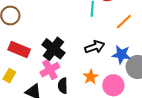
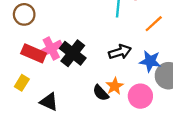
pink cross: (50, 70) -> (51, 48), moved
black semicircle: (63, 86) -> (101, 93), moved, turned -42

